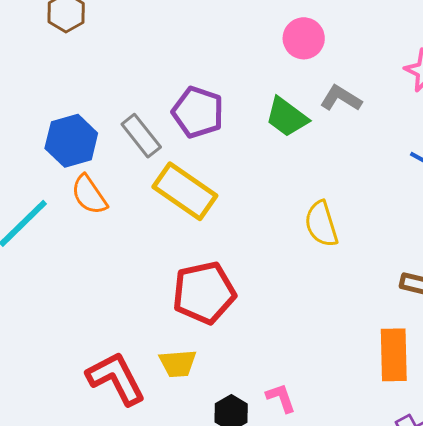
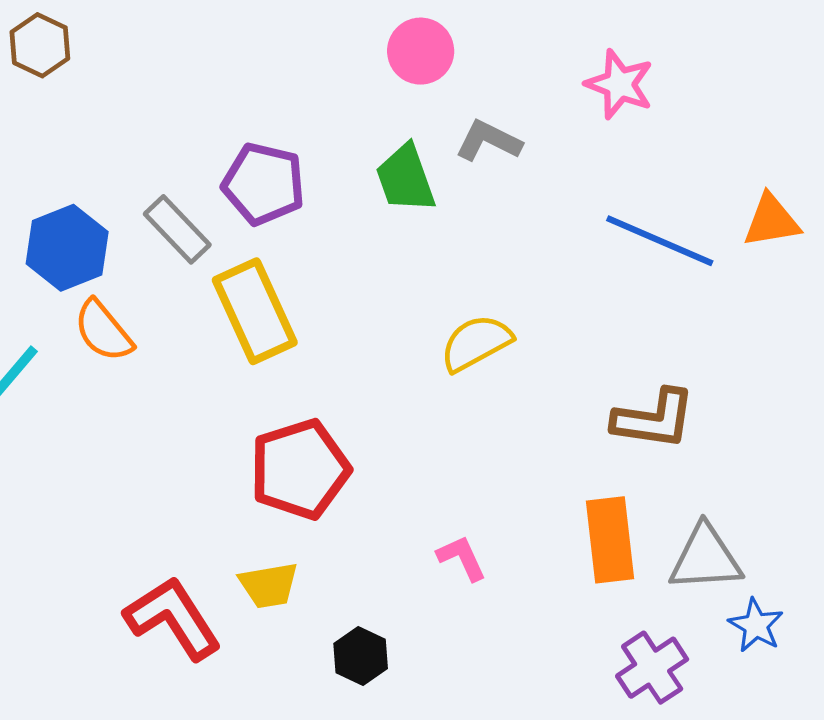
green trapezoid: (287, 117) -> (405, 178), turned 39
yellow rectangle: (185, 191) -> (255, 311), turned 36
yellow semicircle: (321, 224) -> (476, 343), turned 84
pink L-shape: (281, 398) -> (462, 558), moved

